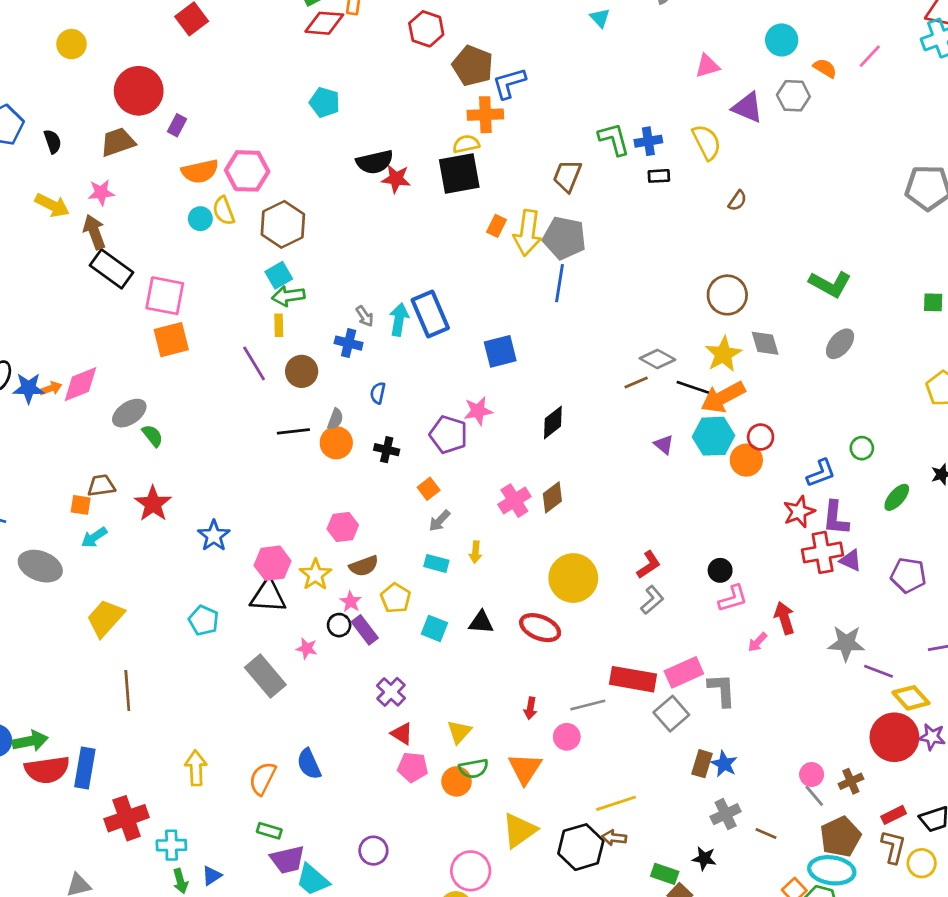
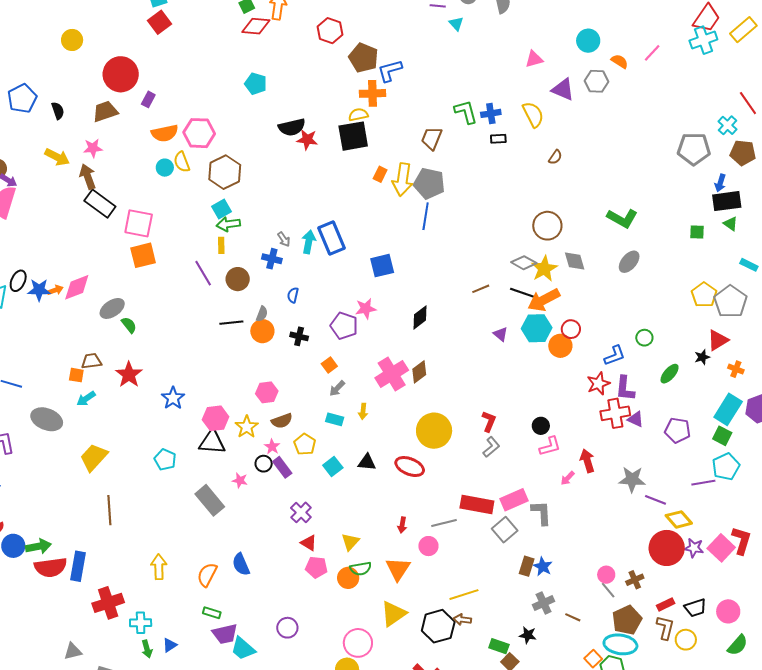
gray diamond: (657, 359) -> (524, 263), moved
pink cross: (514, 501) -> (392, 374), size x1.4
red L-shape: (649, 565) -> (489, 421), turned -35
cyan square: (434, 628) -> (333, 467), turned 30

